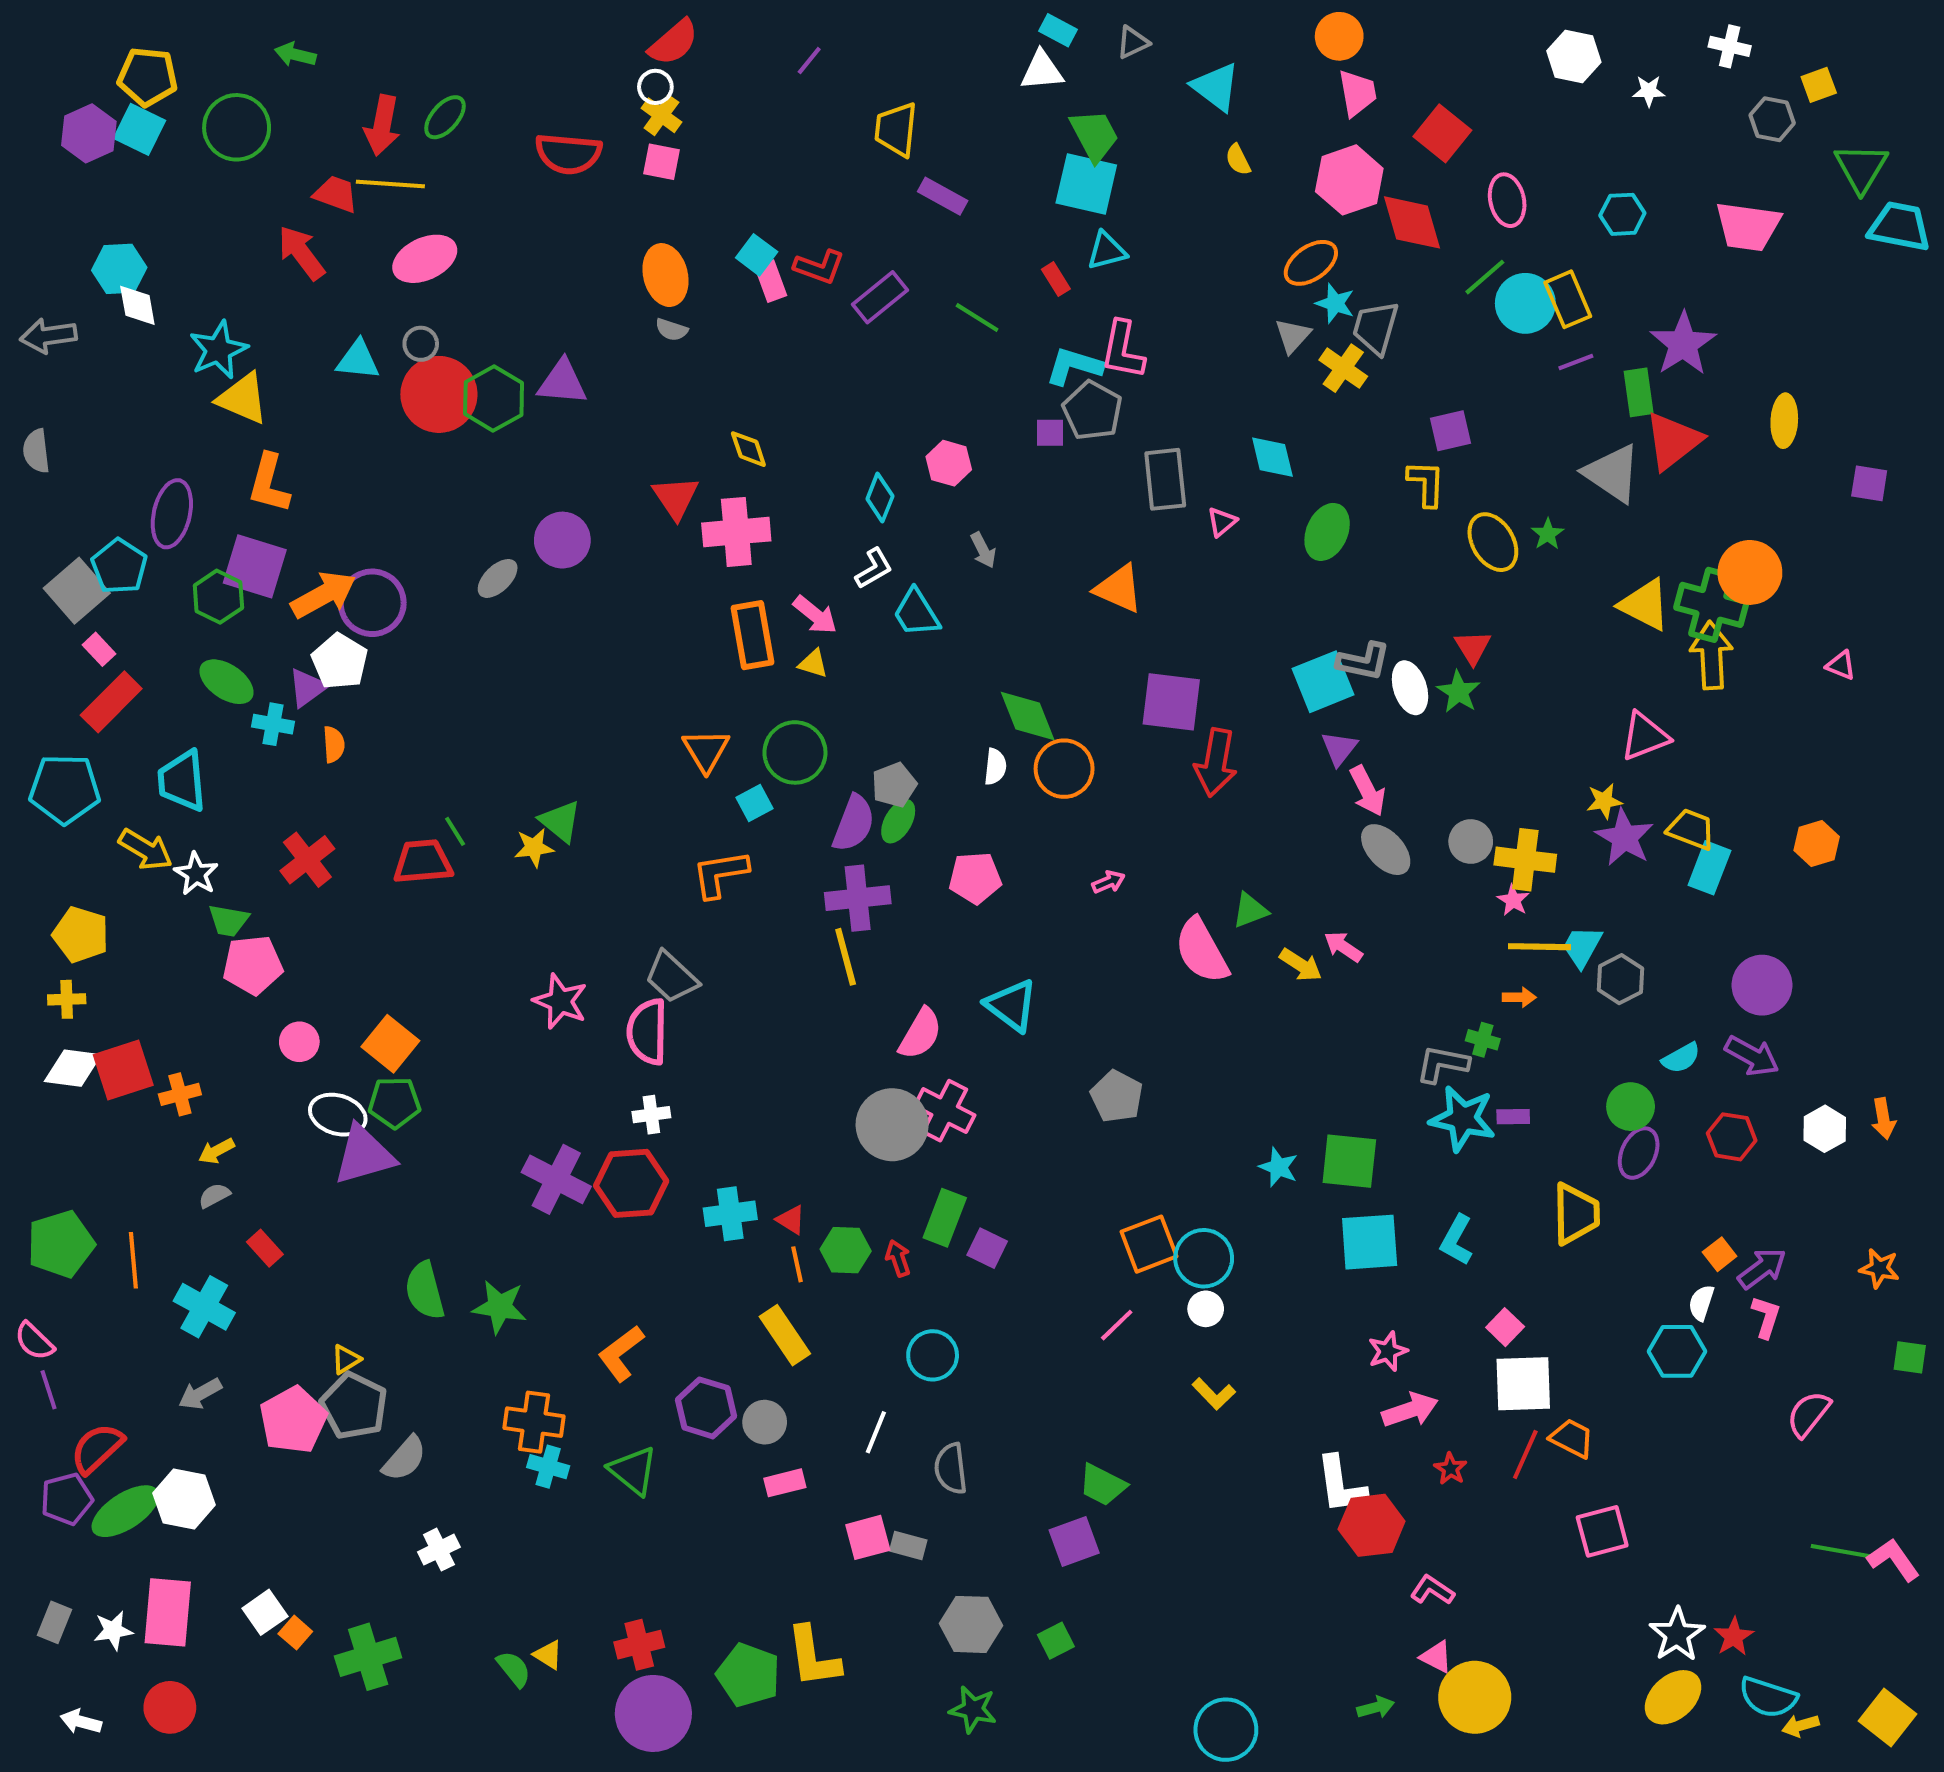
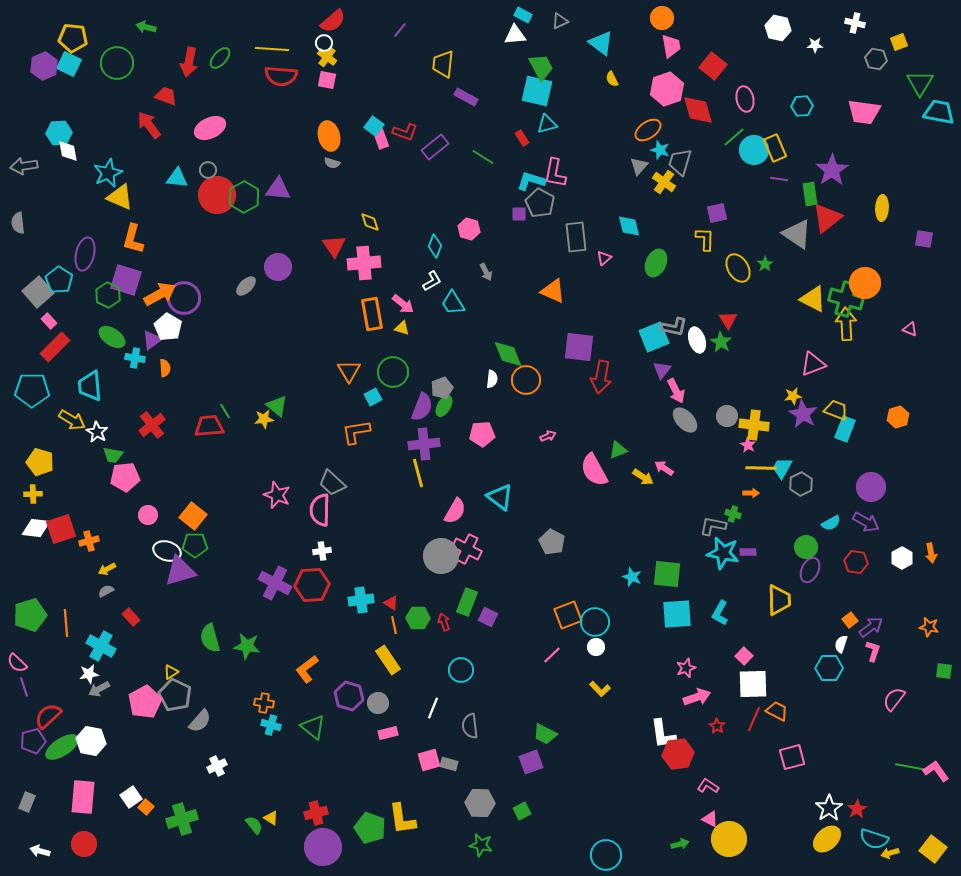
yellow line: (390, 184) -> (272, 49), moved
purple line: (1576, 362) -> (779, 179), turned 30
orange cross: (534, 1422) -> (264, 703), size x0.7
white star: (113, 1631) -> (89, 674), moved

